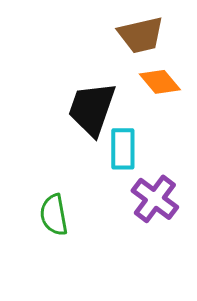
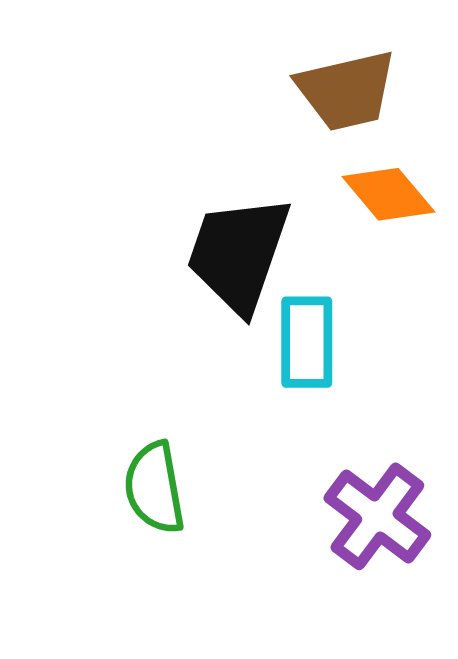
purple cross: (155, 199) -> (377, 516), moved

